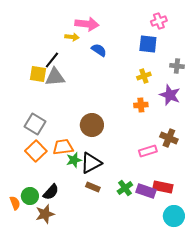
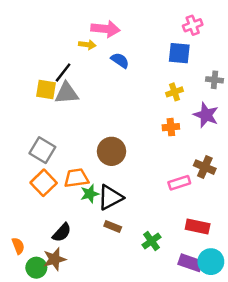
green cross: (125, 188) -> (151, 241), moved
purple rectangle: (146, 191) -> (190, 263), moved
green circle: (30, 196) -> (36, 268), moved

